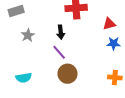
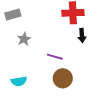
black arrow: (61, 32) -> (82, 35), moved
purple line: (59, 52) -> (55, 57), turned -35

